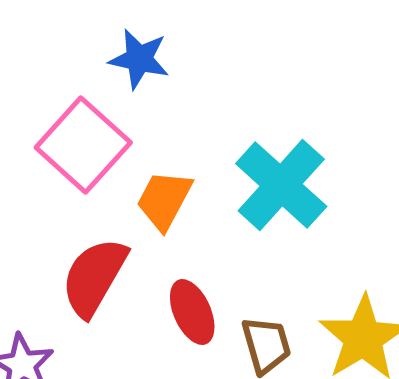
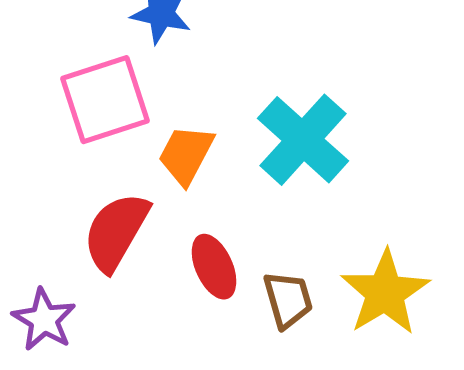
pink square: (83, 145) -> (105, 100), turned 30

